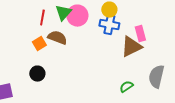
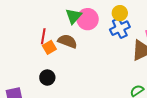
red line: (42, 18) -> (43, 36), moved
blue cross: (109, 25) -> (120, 28), turned -36

